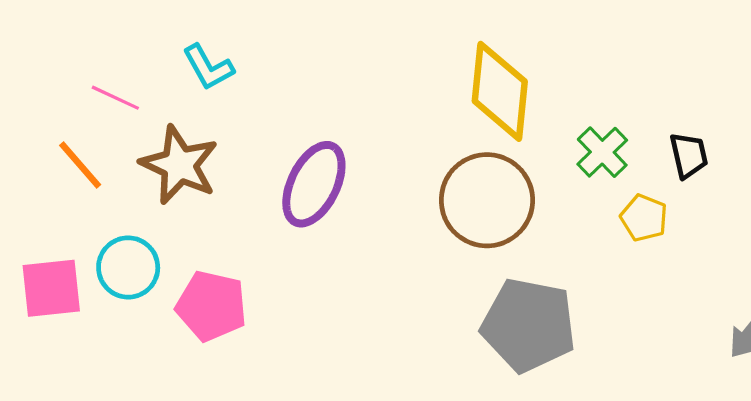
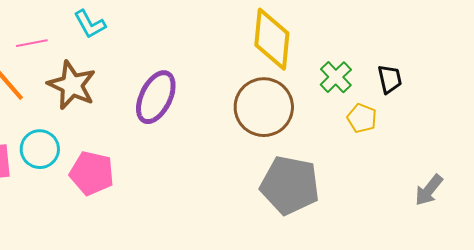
pink line: (115, 98) -> (32, 43), turned -36

